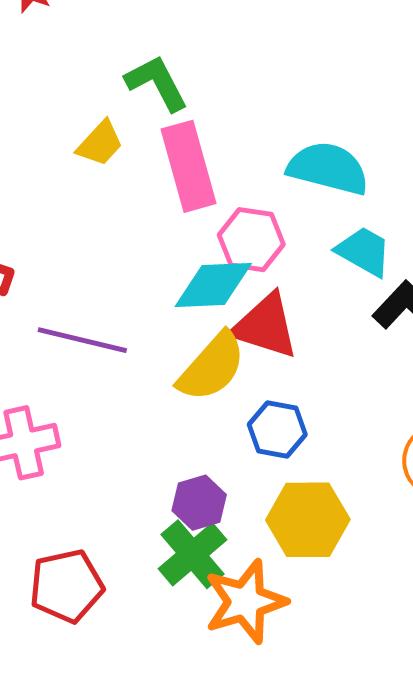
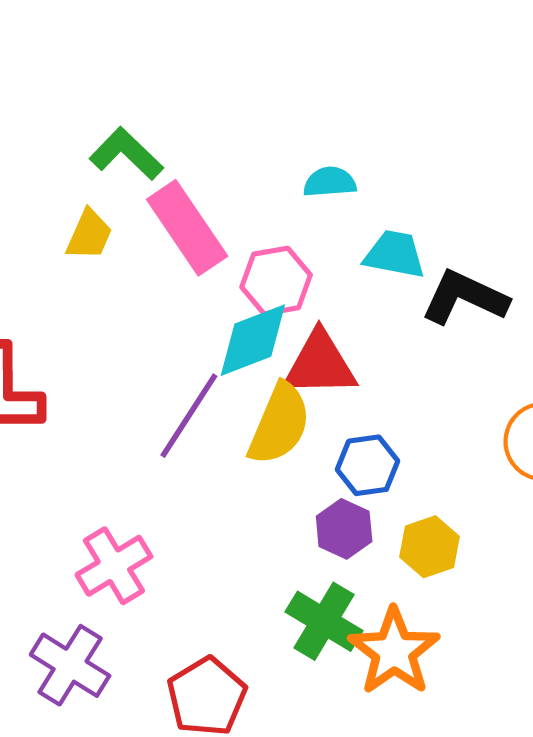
cyan semicircle: (328, 168) -> (330, 182), size x0.6
purple line: (82, 340) -> (189, 416), moved, turned -52
purple hexagon: (199, 503) -> (344, 529), moved
yellow hexagon: (308, 520) -> (430, 547), size x0.7

